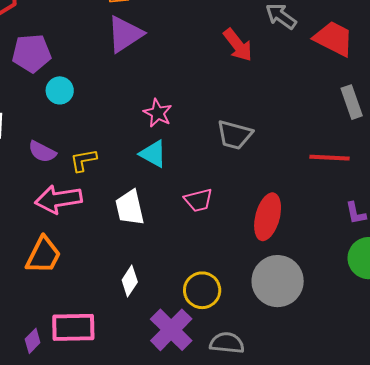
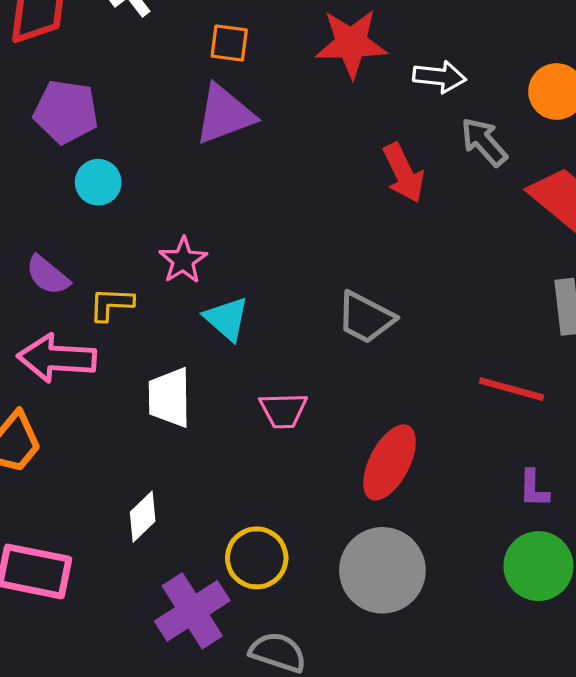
pink star: (158, 113) -> (183, 260), moved

